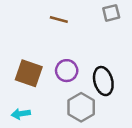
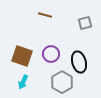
gray square: (111, 13) -> (85, 23), moved
cyan arrow: (21, 114) -> (23, 82), moved, turned -56

